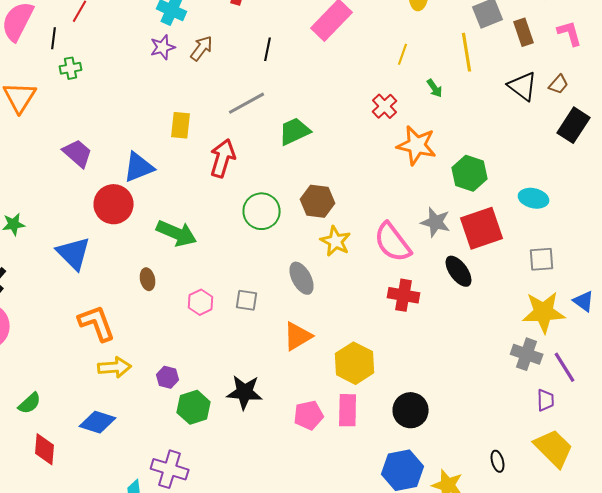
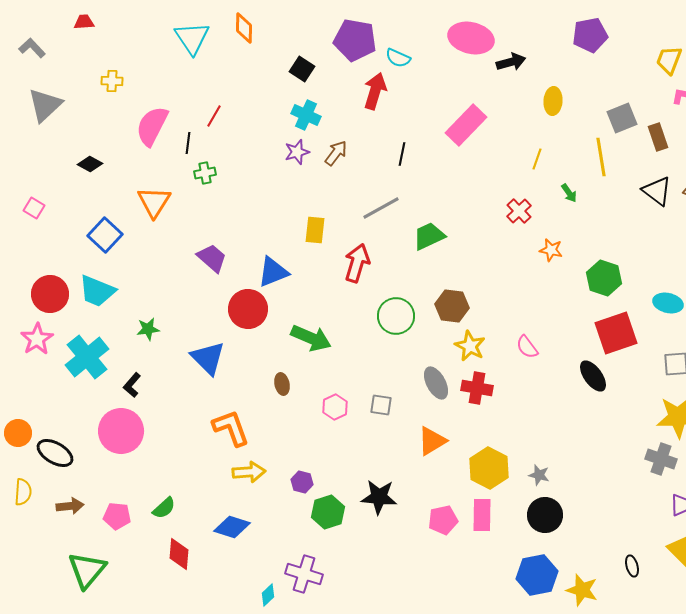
orange star: (417, 145) -> (551, 250), size x0.6
gray star: (436, 222) -> (539, 475), moved, size x0.7
pink semicircle: (393, 242) -> (527, 347), size x0.6
red cross: (404, 295) -> (477, 388), moved

